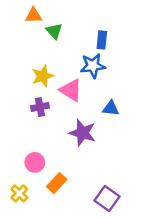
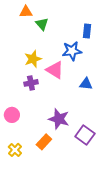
blue rectangle: (102, 40) -> (87, 31), moved
purple star: (82, 133) -> (59, 119), moved
pink circle: (35, 162) -> (12, 115), moved
purple square: (107, 199) -> (85, 135), moved

